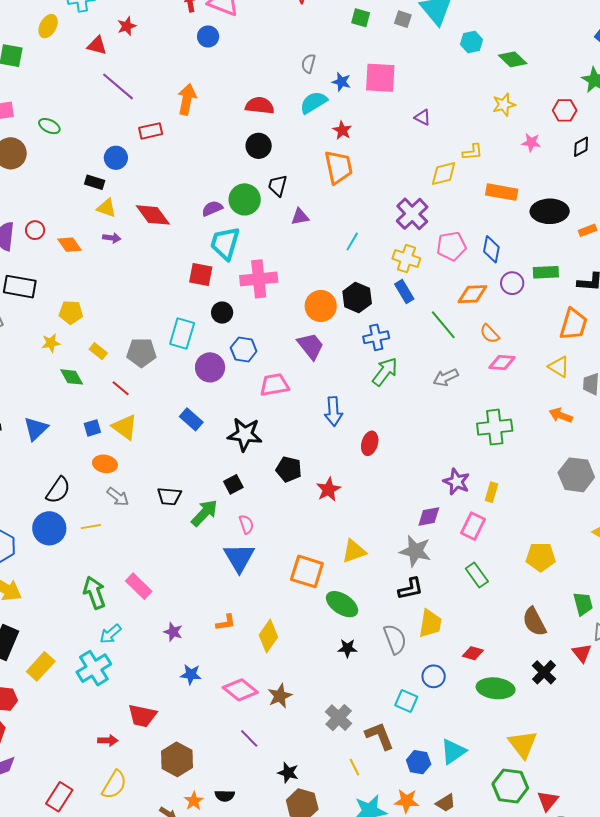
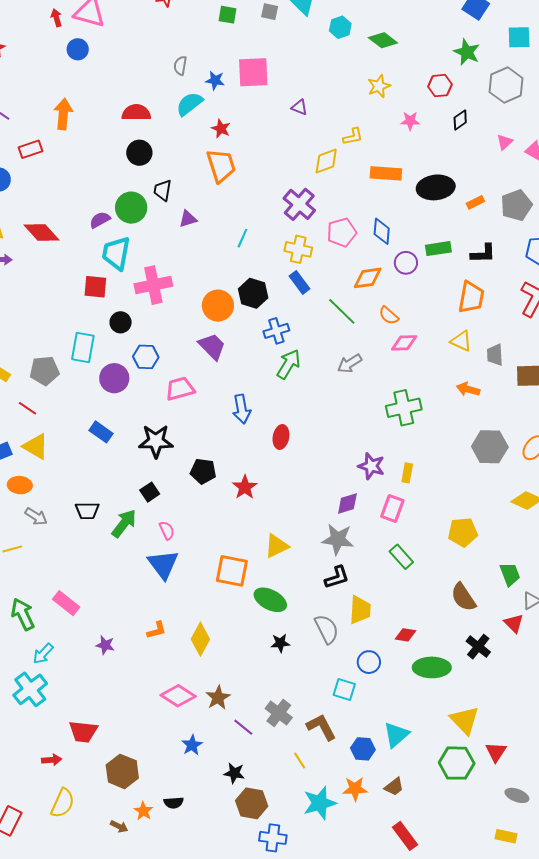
blue star: (191, 674) -> (192, 745), moved, turned -30
purple line: (249, 738) -> (243, 727), moved
red triangle: (548, 801) -> (496, 752), moved

